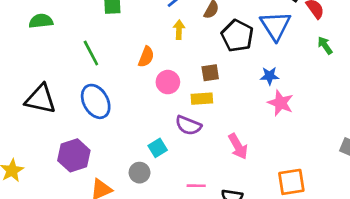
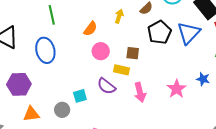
blue star: (269, 76) -> (203, 79), moved
pink arrow: (238, 146) -> (140, 92), moved

